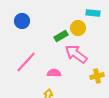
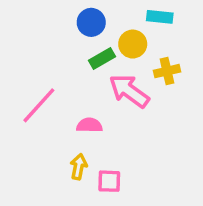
blue circle: (22, 21) -> (91, 22), moved
yellow cross: (97, 76) -> (167, 71), moved

